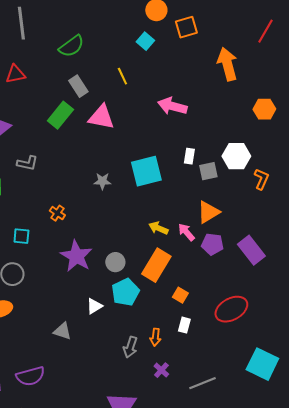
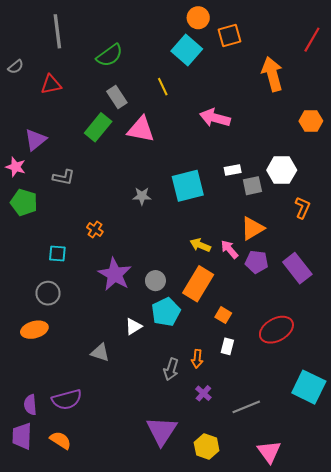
cyan square: (145, 41) -> (187, 50), size x1.6
white rectangle: (189, 156) -> (233, 170), turned 70
orange L-shape: (261, 179) -> (303, 208), moved

